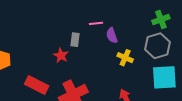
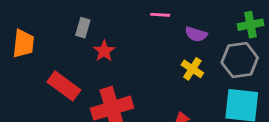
purple semicircle: (112, 35) -> (196, 34), moved, turned -63
gray rectangle: (75, 40) -> (83, 28), moved

